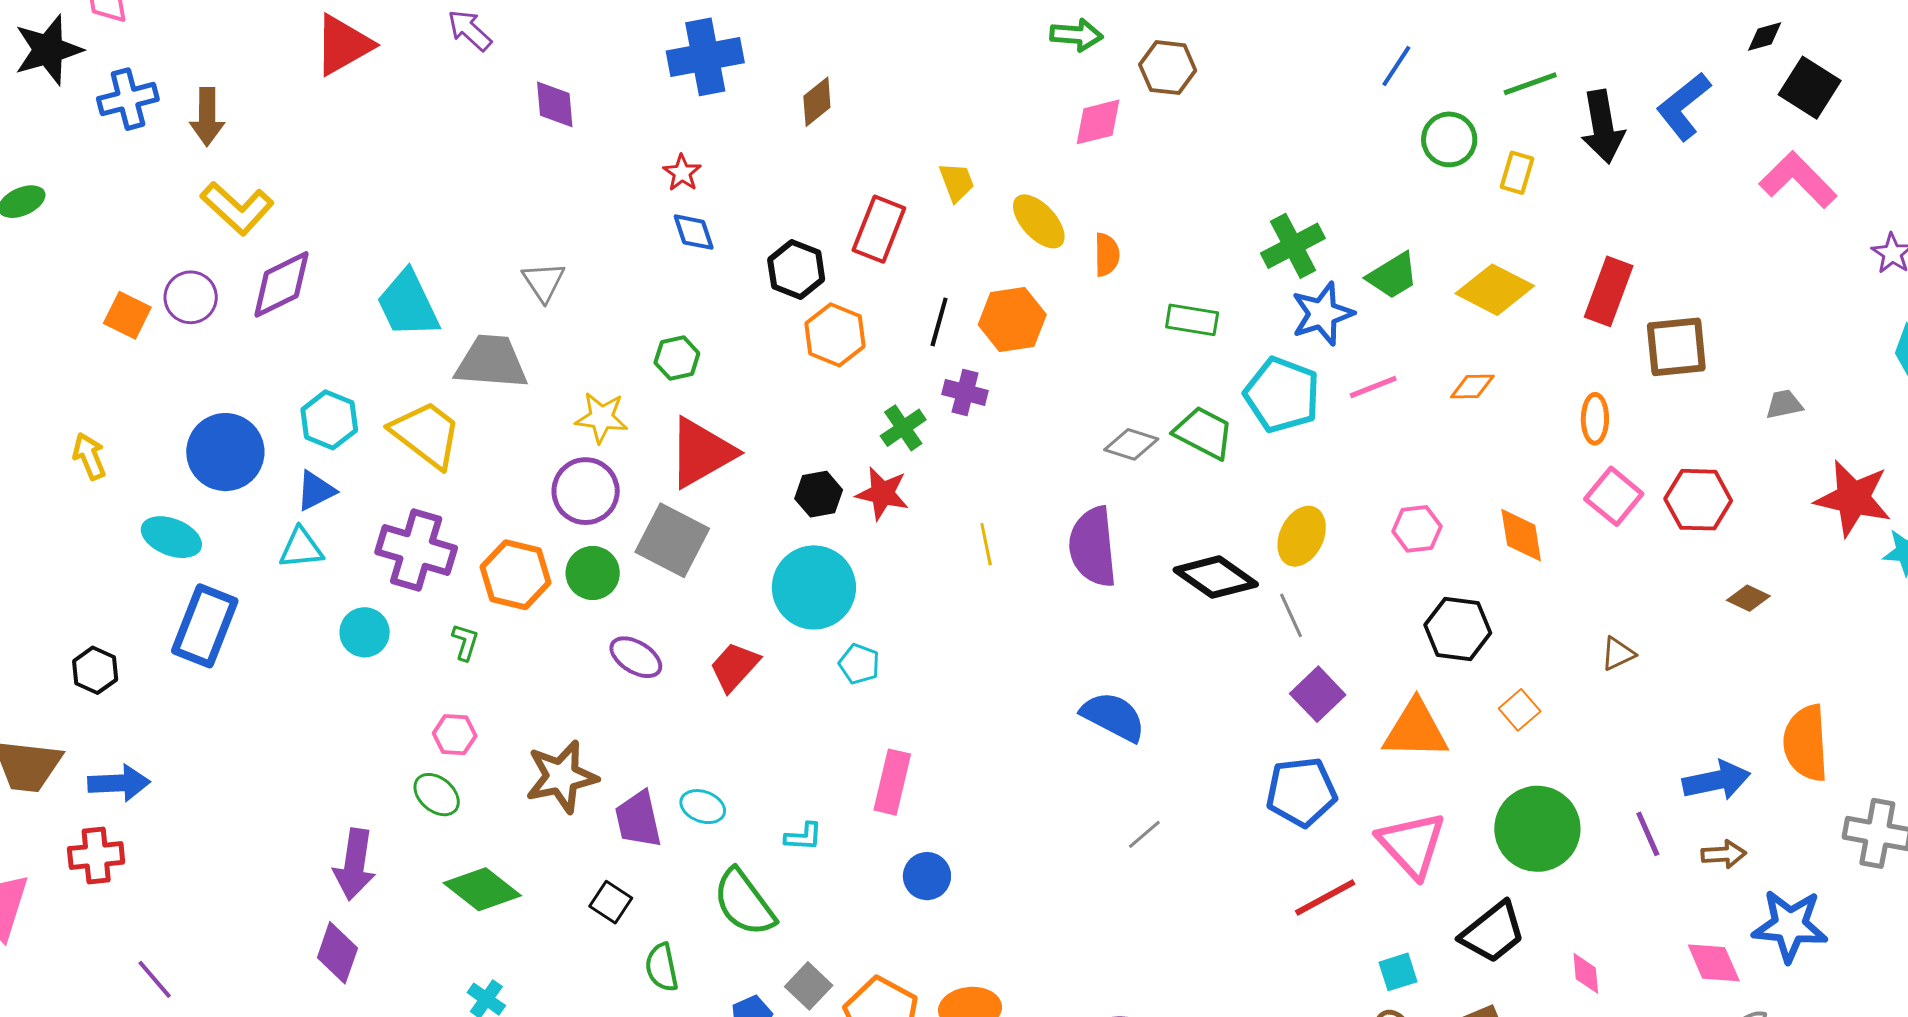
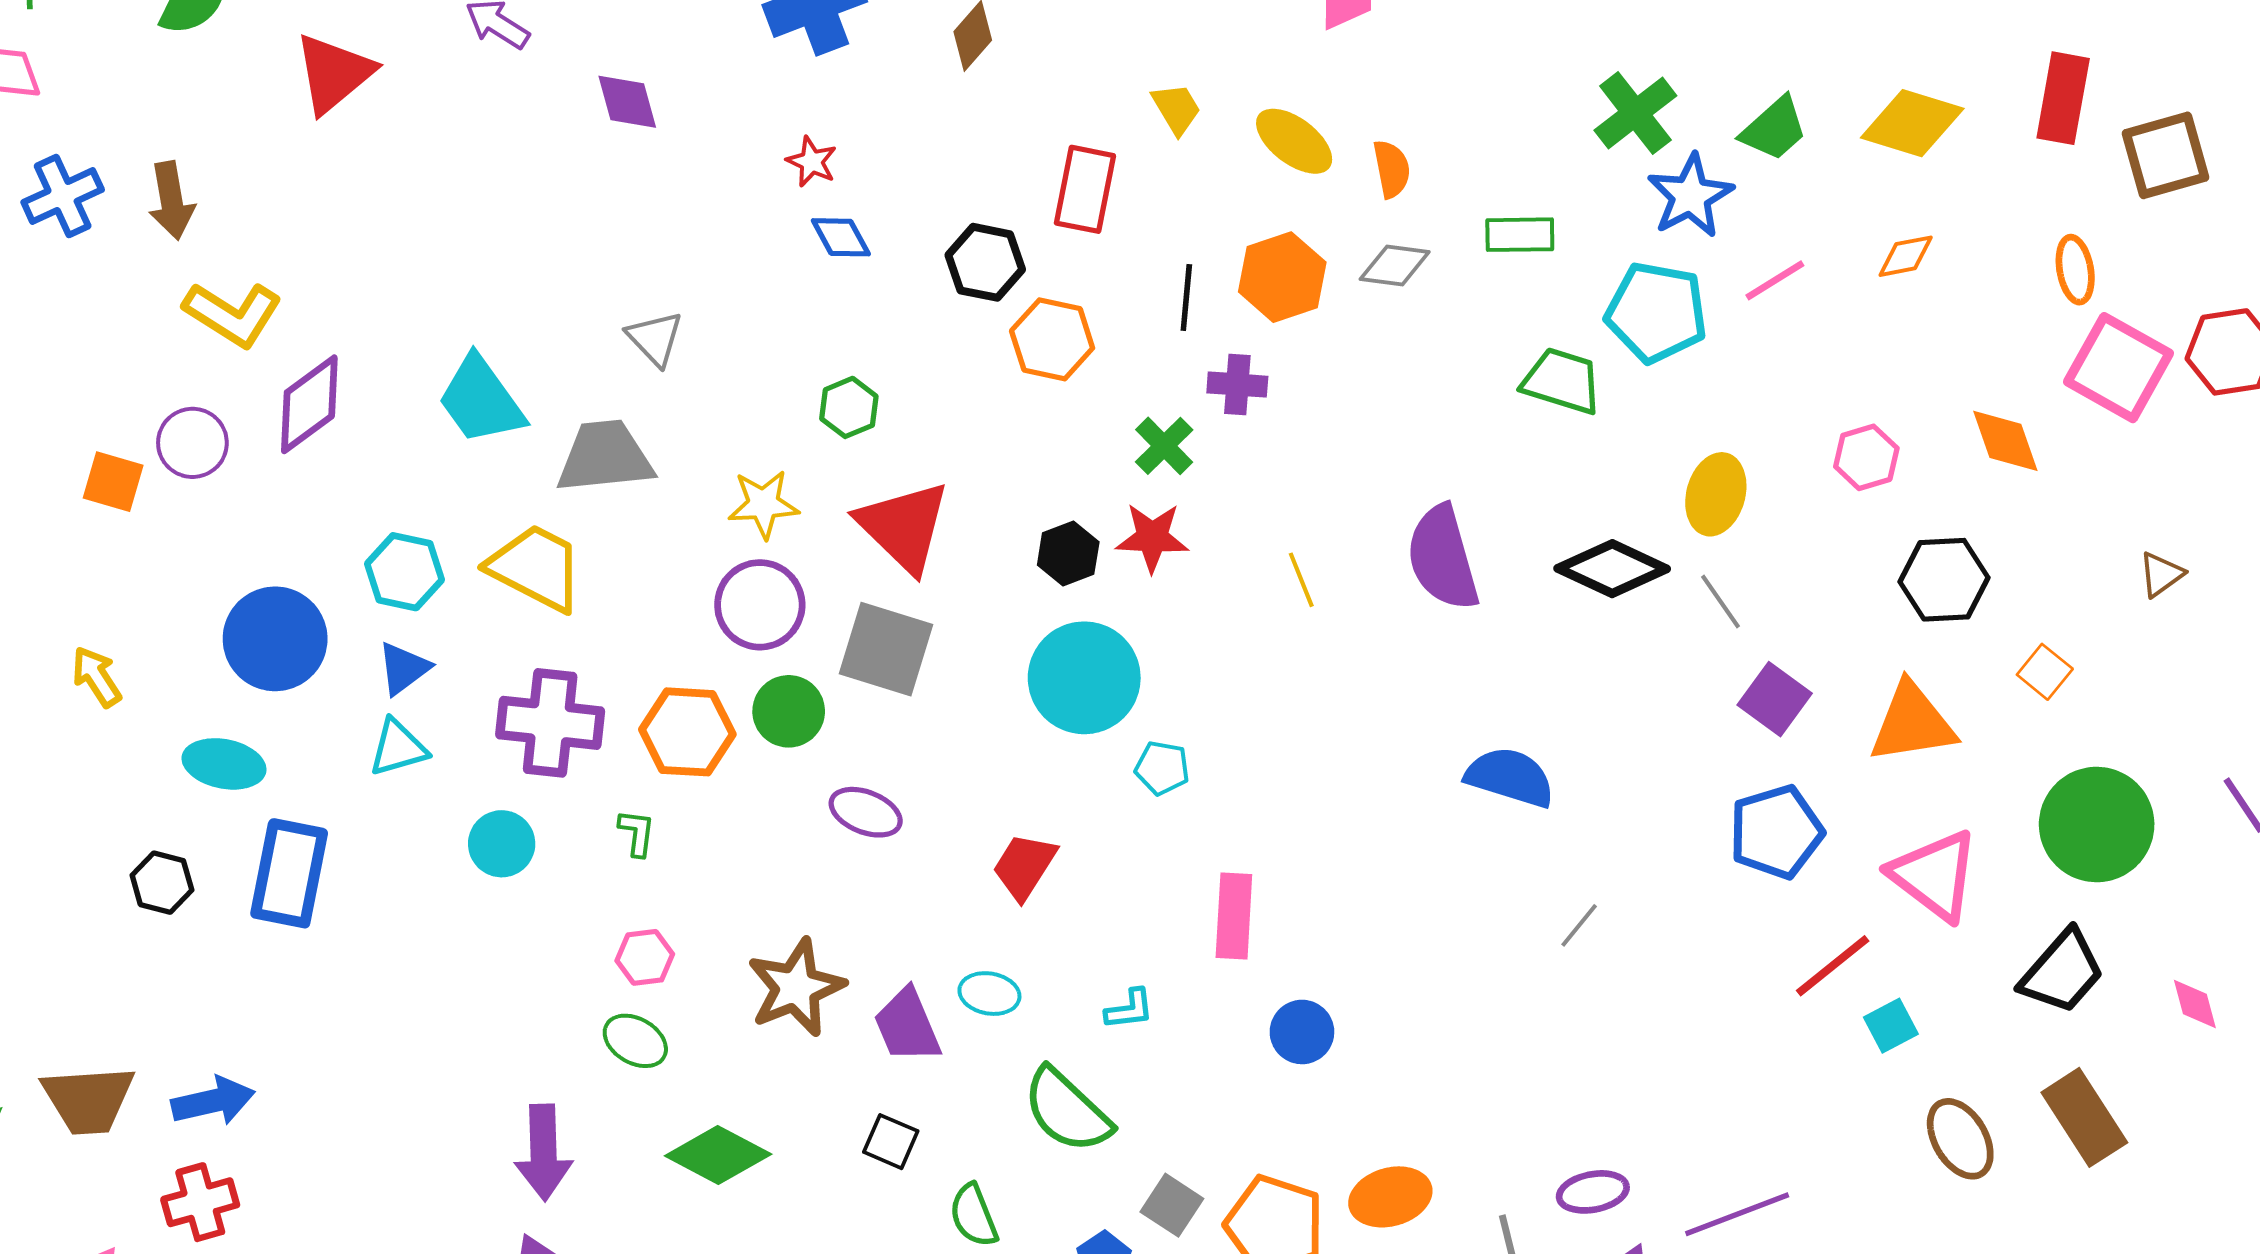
gray diamond: (1131, 444) -> (1395, 266), moved
red triangle: (701, 453) -> (904, 527), turned -36
pink square: (1614, 496) -> (2118, 368), size x1.4
red trapezoid: (734, 667) -> (1024, 866), moved
black hexagon: (95, 670) -> (162, 883), moved
cyan square: (1398, 972) -> (1891, 1026), moved

